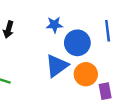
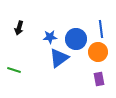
blue star: (54, 25) -> (50, 37), moved
orange circle: (86, 74) -> (98, 52), moved

